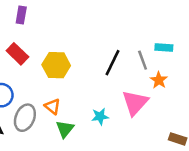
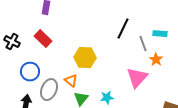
black line: (113, 63) -> (123, 29), moved
yellow hexagon: (56, 65) -> (85, 58), moved
cyan star: (100, 116) -> (107, 98), moved

